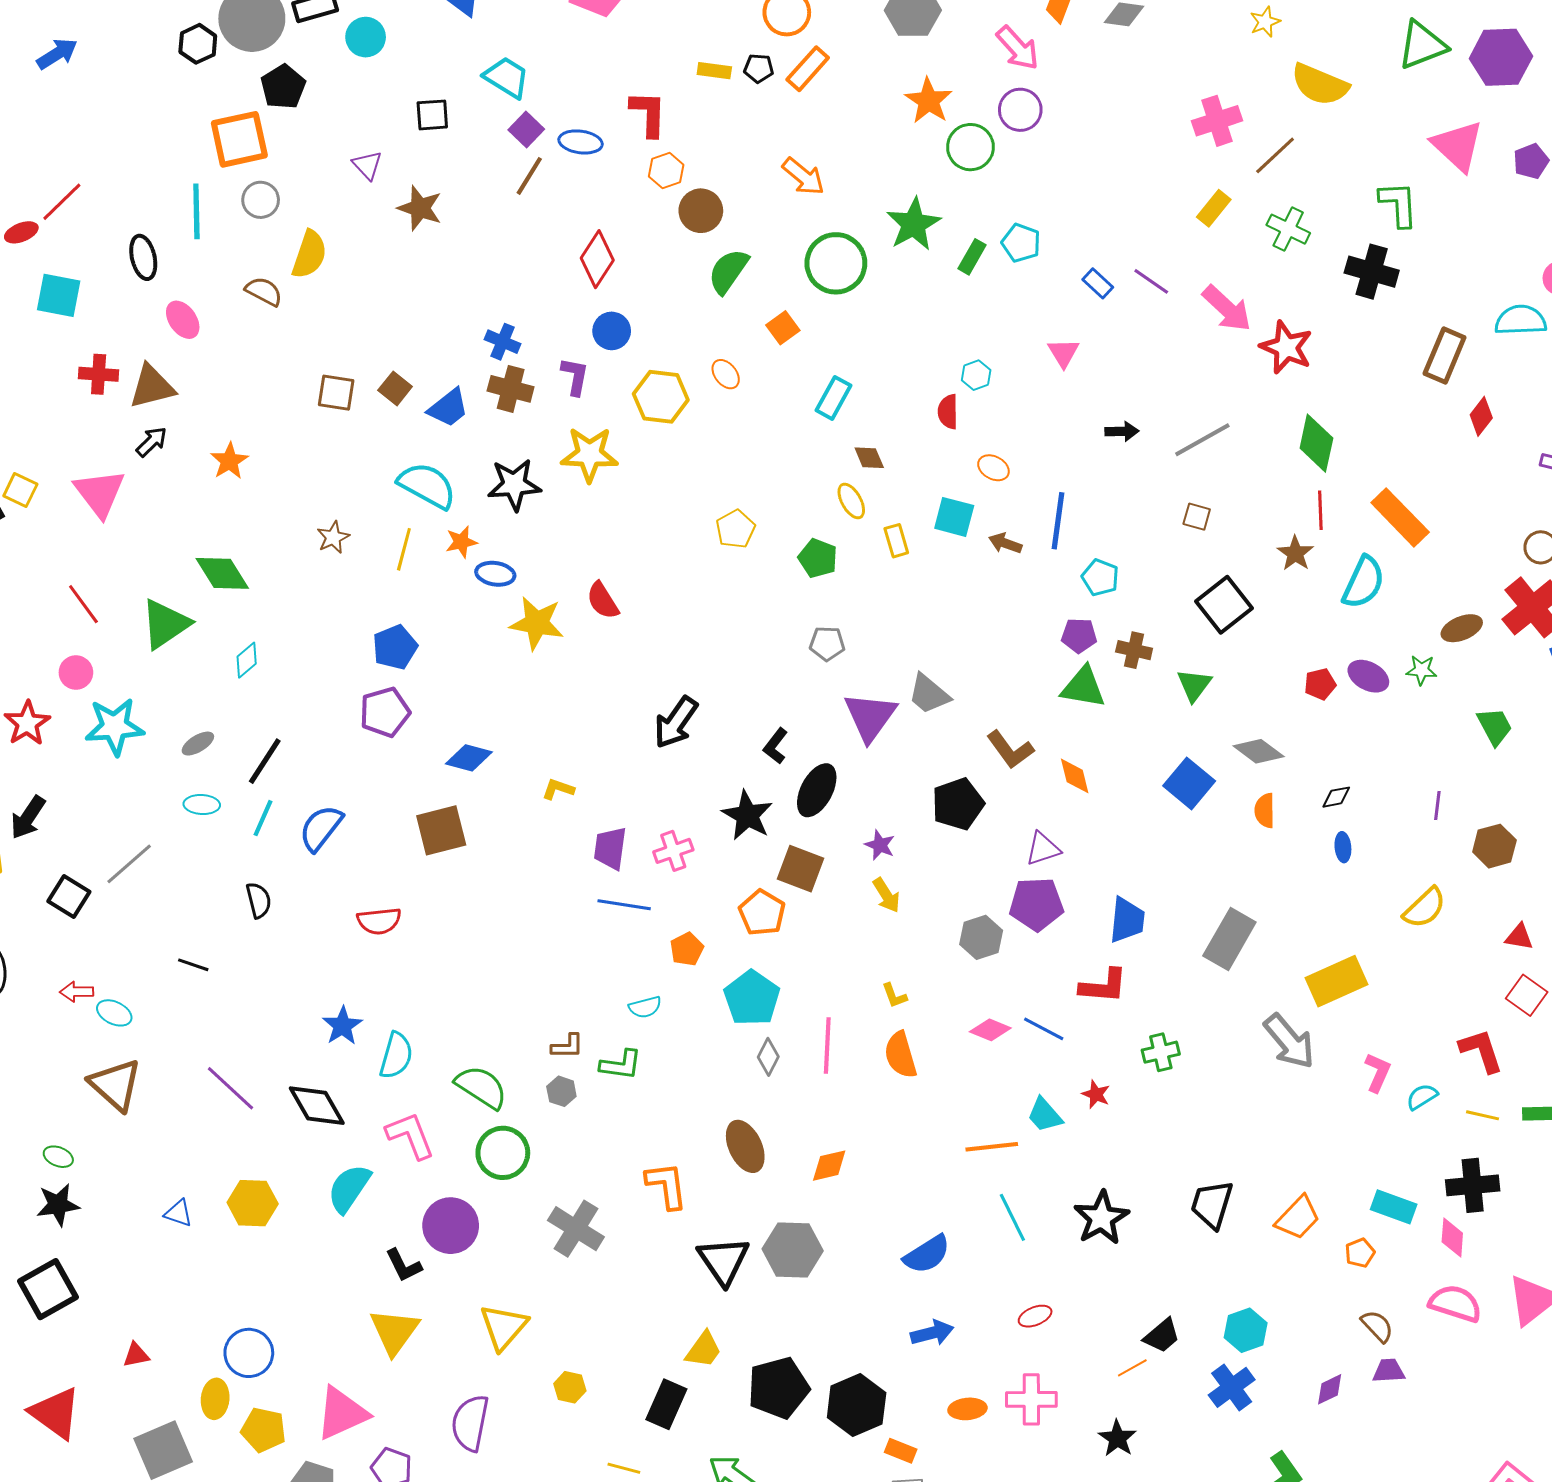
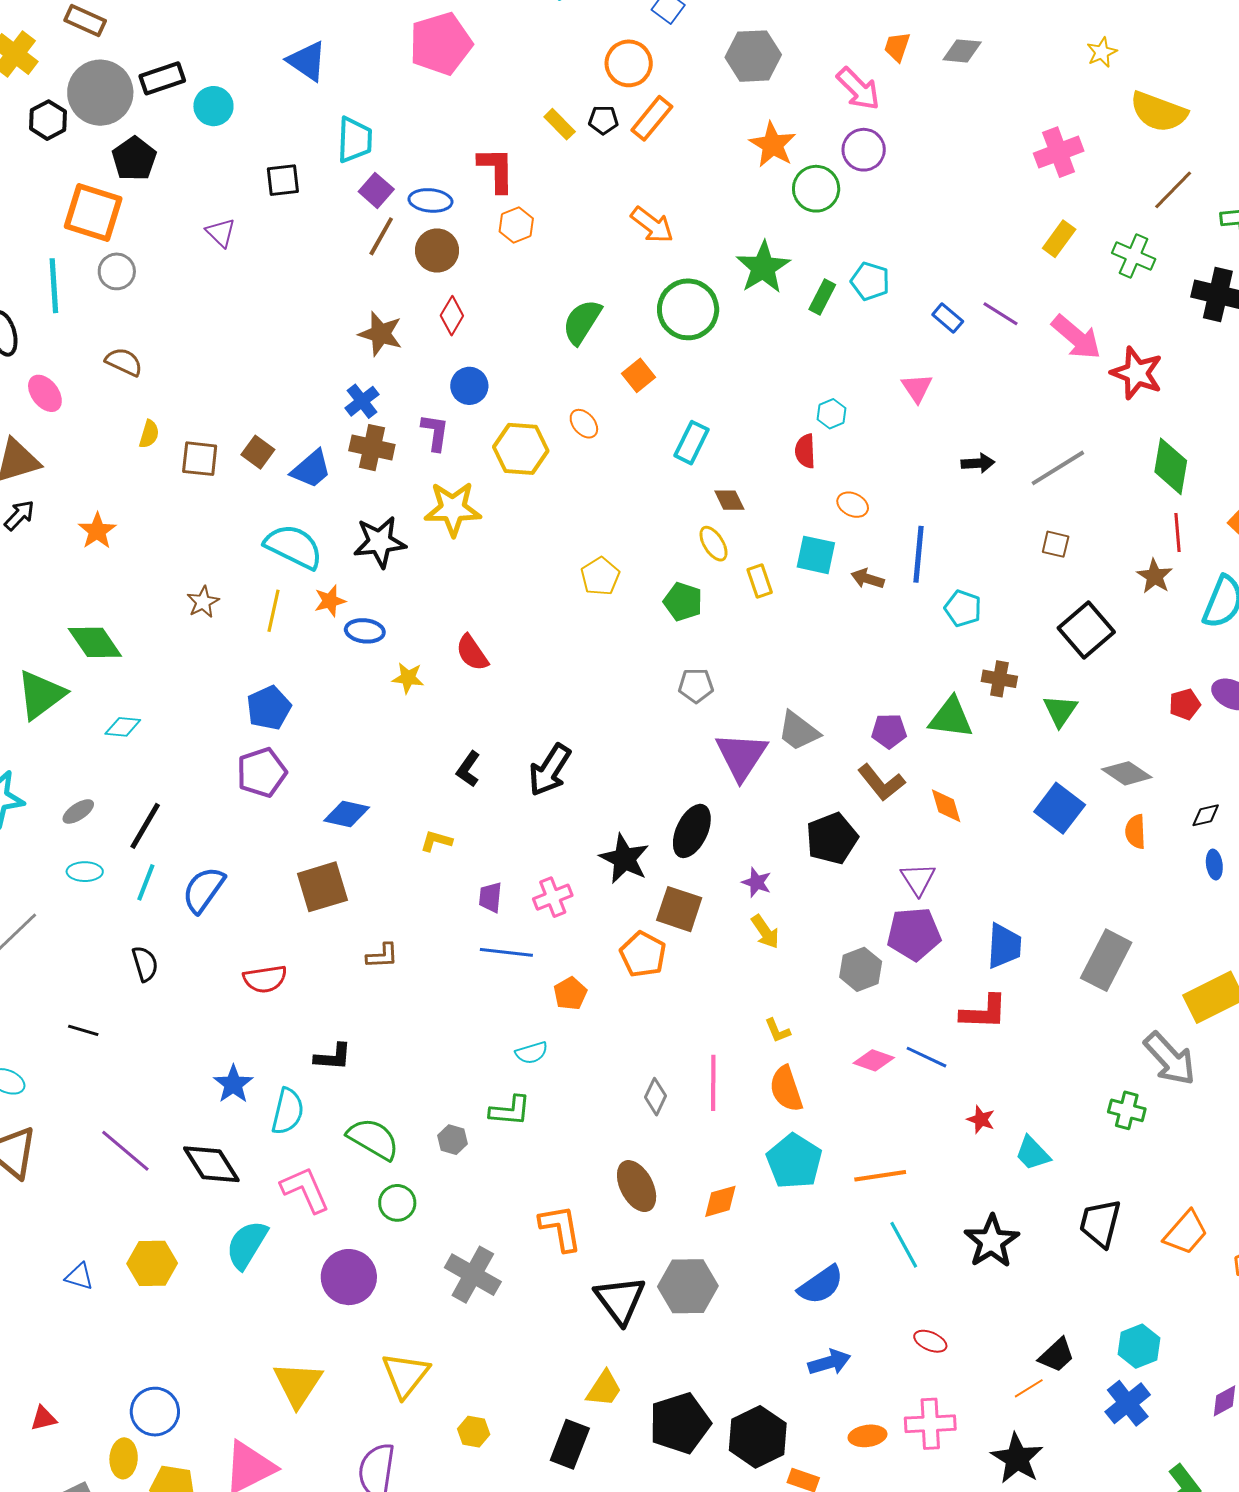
yellow rectangle: (714, 71) -> (560, 124), turned 40
cyan trapezoid: (507, 77) -> (355, 140), turned 63
orange square: (239, 139) -> (93, 213), turned 32
brown line: (1275, 155) -> (1173, 190), moved
brown star: (420, 208) -> (381, 334), moved
brown circle: (701, 211) -> (437, 251), moved
yellow semicircle: (309, 254) -> (149, 434), moved, size x0.6
red diamond: (597, 259) -> (452, 316), size x0.7
blue cross: (503, 342) -> (362, 401), turned 32
yellow star: (537, 623) -> (408, 678), size x0.6
purple pentagon: (1079, 635) -> (889, 731), moved
cyan diamond: (247, 660) -> (123, 727), turned 48
black L-shape: (775, 746) -> (468, 769), moved
purple trapezoid: (610, 848) -> (490, 897), size x0.7
purple triangle: (1043, 849) -> (918, 879), turned -42
cyan pentagon: (752, 998) -> (794, 1161), moved
brown L-shape: (567, 1046) -> (382, 956), moved
green cross: (1161, 1052) -> (1127, 1110), moved, turned 30
cyan trapezoid: (1045, 1115) -> (1033, 1153), moved
green circle: (503, 1153) -> (397, 1203), size x0.7
black L-shape: (404, 1265) -> (333, 1057), moved, turned -57
red ellipse: (1035, 1316) -> (930, 1341), turned 48
black star: (1117, 1438) -> (1017, 1458), size x1.4

